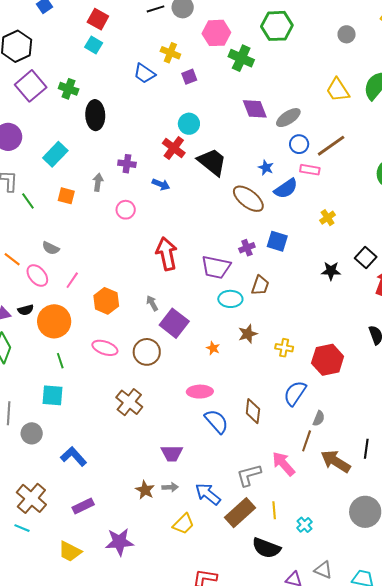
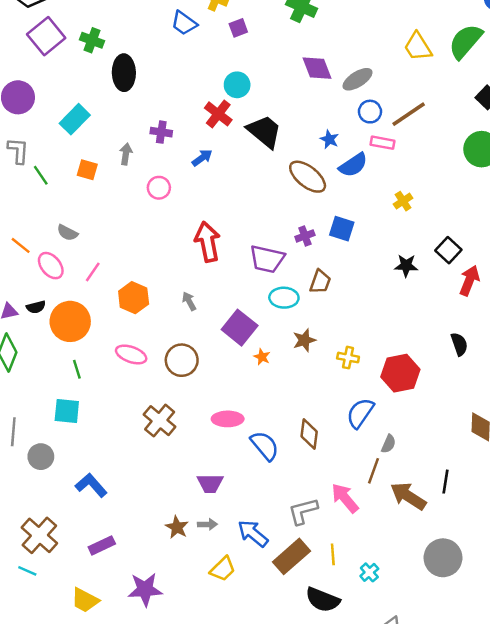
blue arrow: (161, 184) -> (202, 158), turned -60
purple square: (174, 323) -> (240, 328), moved
pink ellipse: (200, 392) -> (228, 419), moved

